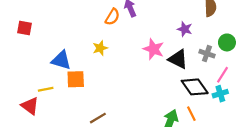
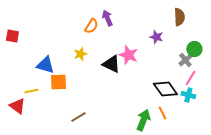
gray cross: (207, 54) -> (185, 60), moved, turned 32
black triangle: (178, 59) -> (111, 64), moved
cyan cross: (220, 94) -> (188, 95), turned 32

